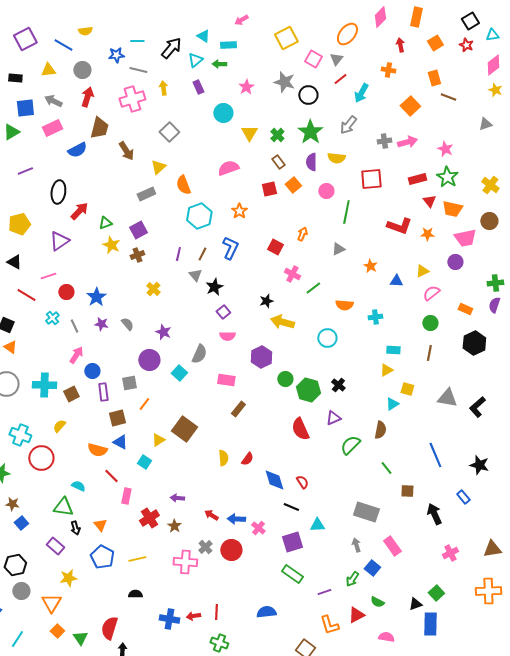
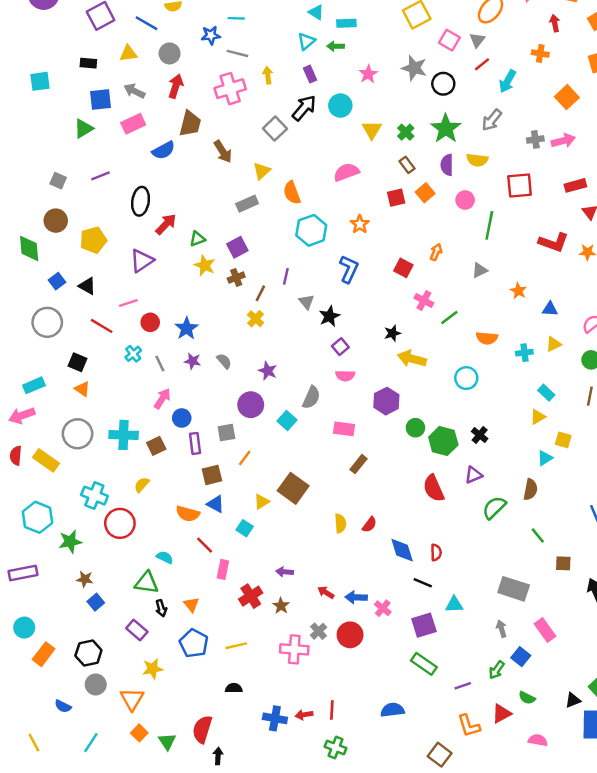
black arrow: (171, 48) -> (304, 108), moved
brown line: (202, 254) -> (260, 293), moved
yellow triangle: (422, 271) -> (554, 344), moved
cyan rectangle: (393, 350) -> (546, 393), turned 40
red semicircle: (302, 482) -> (436, 552), turned 32

